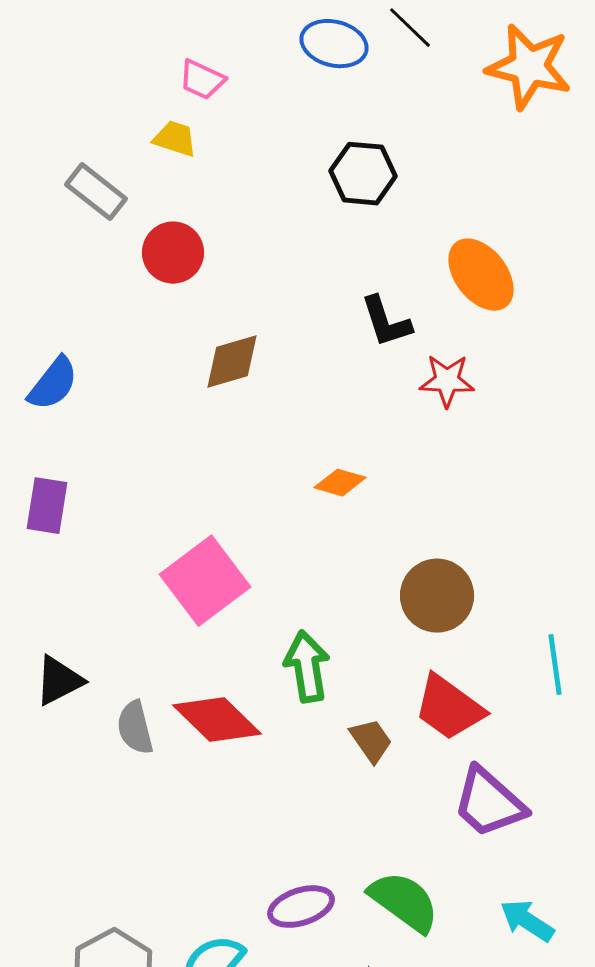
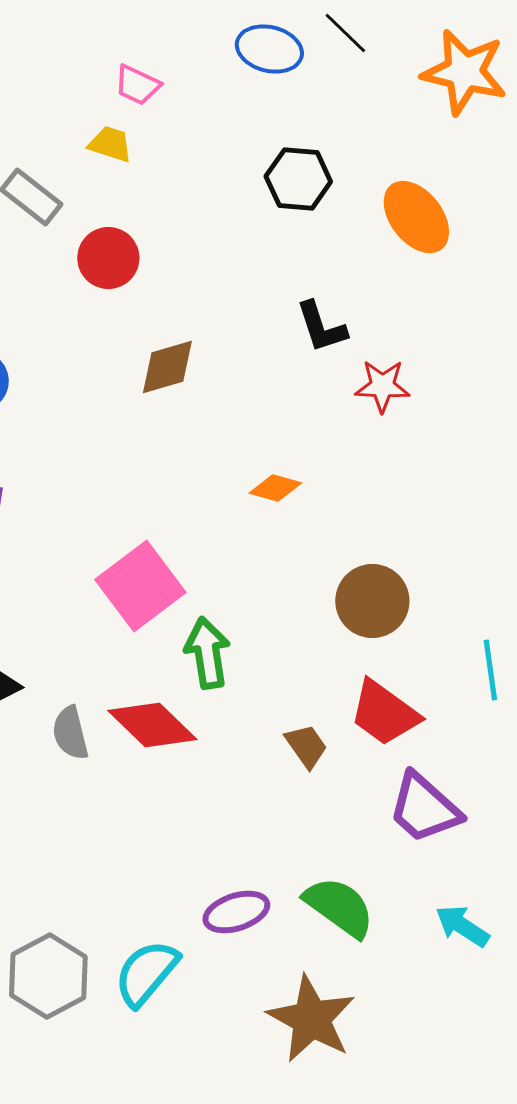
orange ellipse: (481, 275) -> (416, 217), moved
green arrow: (307, 667) -> (207, 653), moved

